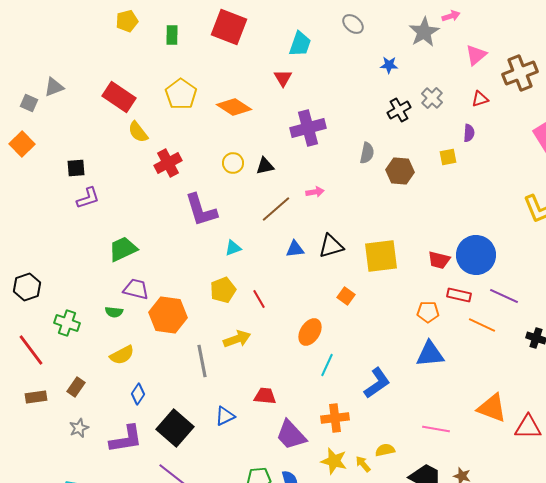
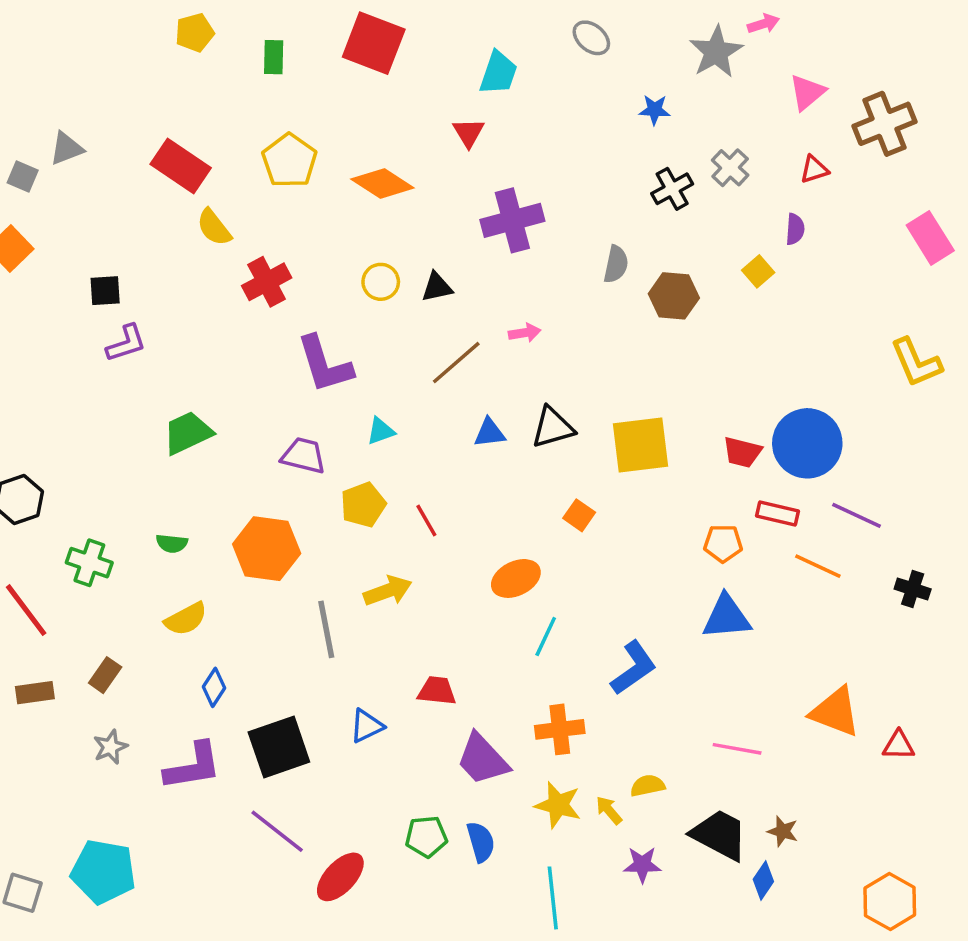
yellow square: (448, 157) -> (758, 271), turned -30
purple trapezoid: (136, 289) -> (303, 456), moved
orange ellipse: (310, 332) -> (516, 578), turned 32
red triangle: (528, 427) -> (899, 745), size x0.7
black square: (175, 428) -> (279, 747), turned 30

